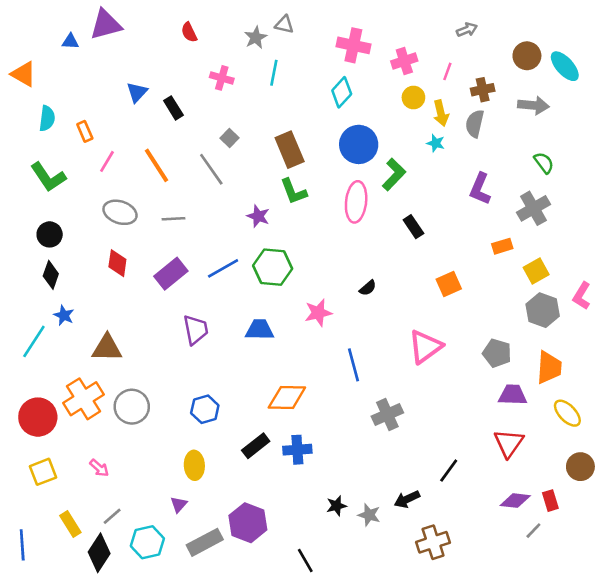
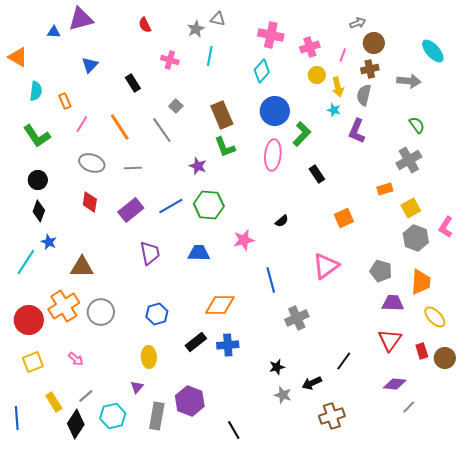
brown circle: (527, 56) -> (374, 43), moved
blue triangle: (137, 92) -> (90, 65), moved
purple L-shape: (480, 189) -> (357, 131), moved
red rectangle: (550, 501) -> (422, 351), moved
black star: (337, 506) -> (277, 367), moved
gray rectangle: (205, 542) -> (157, 416), turned -52

